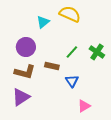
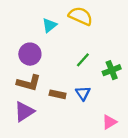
green cross: (97, 52) -> (112, 70), moved, turned 35
brown rectangle: (52, 66) -> (58, 94), moved
pink triangle: (84, 106) -> (109, 122), moved

